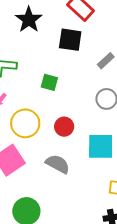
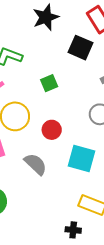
green square: (49, 82) -> (49, 83), turned 36

